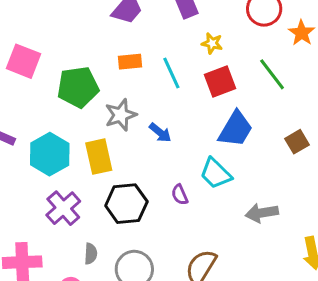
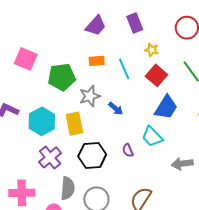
red square: (220, 82) -> (156, 75), turned -30
gray semicircle: (91, 254) -> (68, 188), size x1.6

